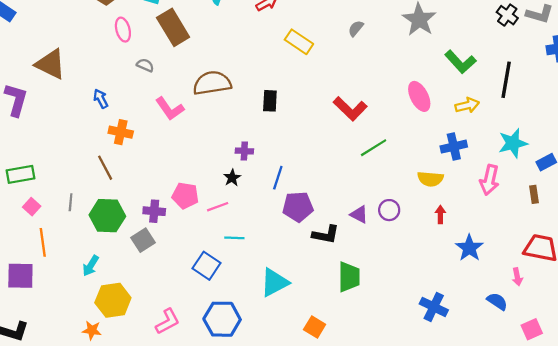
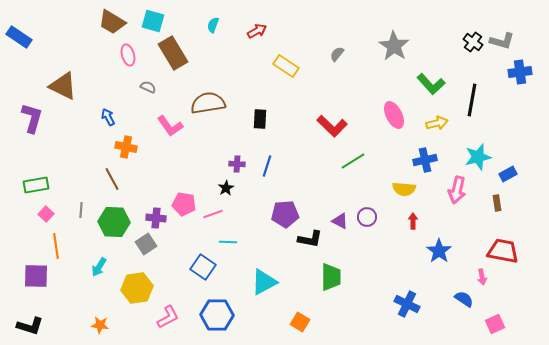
blue line: (278, 178) -> (267, 166), moved
yellow hexagon: (113, 300) -> (137, 288), moved

